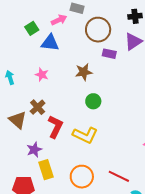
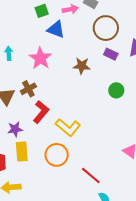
pink star: (42, 75) -> (40, 58), size x1.6
green circle: (93, 101) -> (116, 90), moved
orange circle: (82, 177) -> (57, 155), moved

